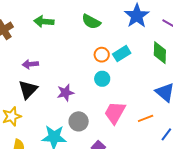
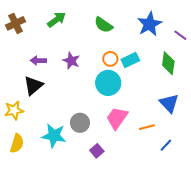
green arrow: (44, 22) -> (57, 20), turned 132
cyan circle: (102, 79) -> (108, 83), size x1.6
purple star: (65, 93) -> (71, 61), moved, turned 30

